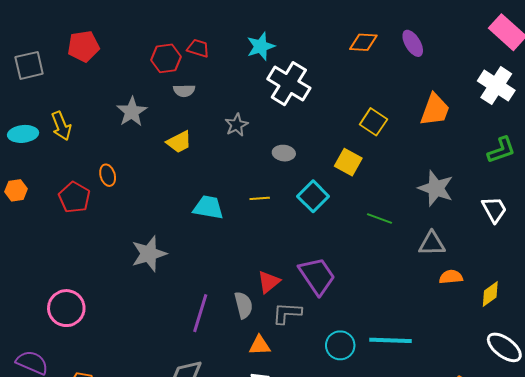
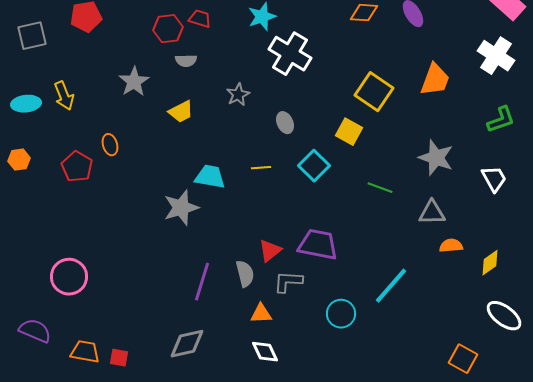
yellow square: (373, 122) -> (374, 92), size x1.4
gray ellipse: (284, 153) -> (285, 123), turned 60
gray star: (149, 254) -> (181, 208), moved
purple trapezoid: (317, 276) -> (318, 245), turned -45
cyan line: (391, 340) -> (391, 286), moved, turned -51

